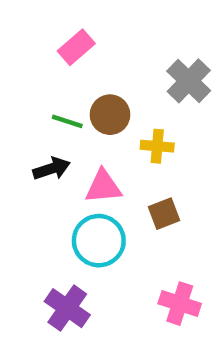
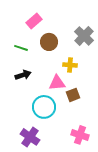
brown circle: (110, 115) -> (49, 42), moved
green line: (67, 121) -> (21, 48), moved
pink triangle: (103, 187) -> (57, 83), moved

